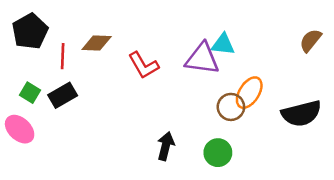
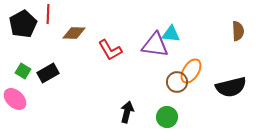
brown semicircle: (311, 40) -> (238, 31), turned 138
red line: (63, 56) -> (48, 14), moved

